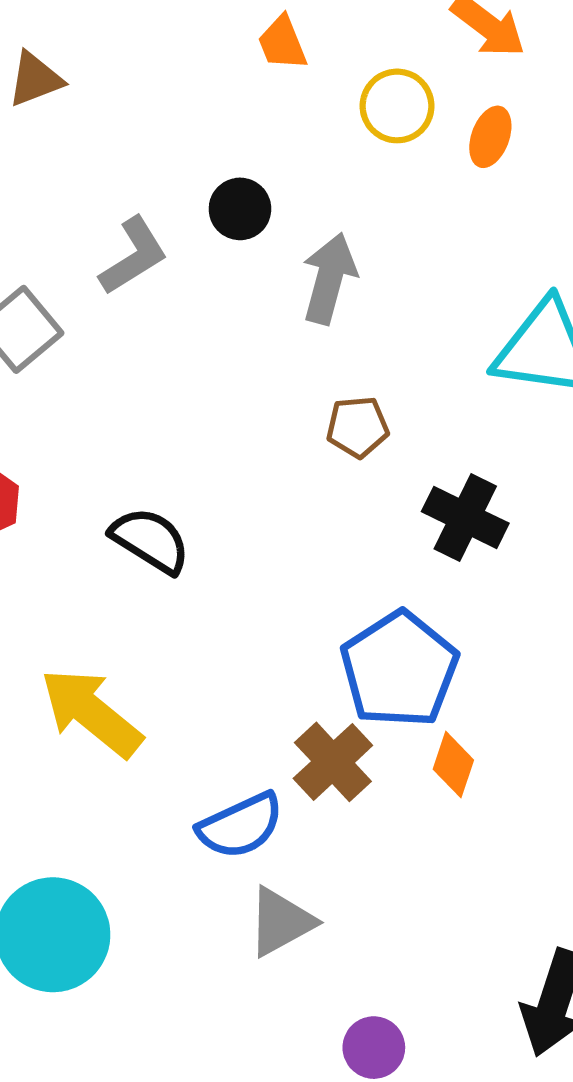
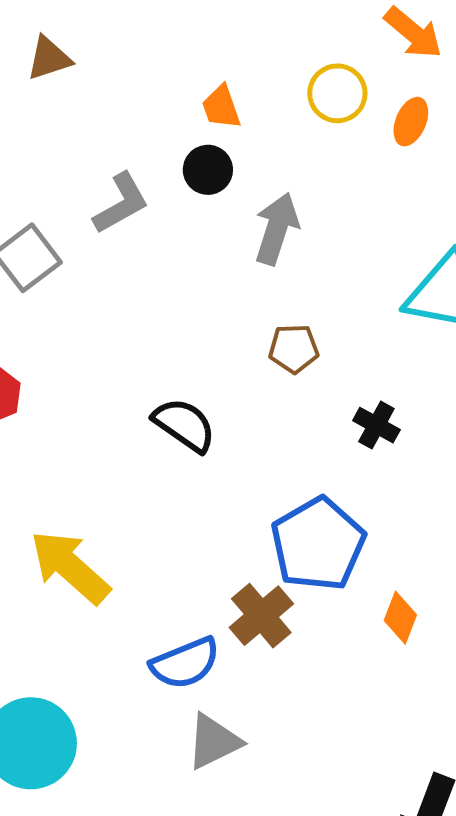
orange trapezoid: (282, 43) -> (221, 107), moved
black cross: (465, 517) -> (376, 425), size x0.7
black semicircle: (150, 540) -> (184, 425), moved
orange diamond: (453, 765) -> (400, 618), moved

